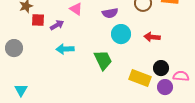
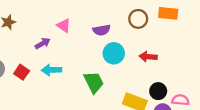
red square: (38, 20) -> (22, 72), moved, turned 32

